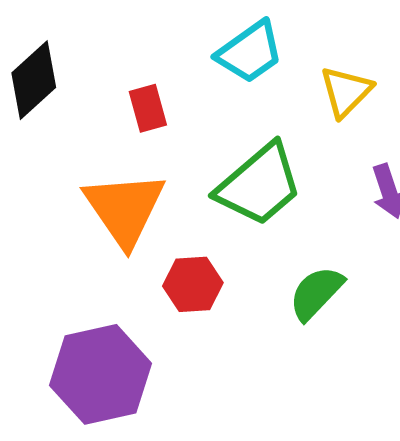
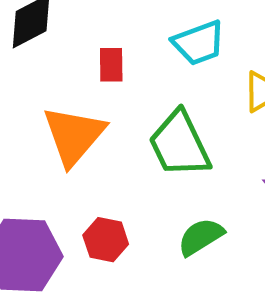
green trapezoid: (259, 185) -> (180, 144), turned 90
red hexagon: (193, 284) -> (106, 240), moved

